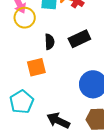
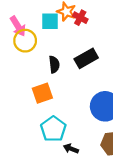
cyan pentagon: (22, 102) -> (53, 129), moved
black arrow: (58, 121) -> (71, 149), size x0.6

